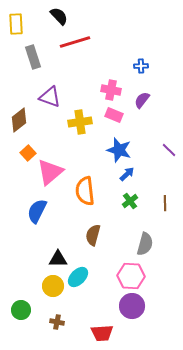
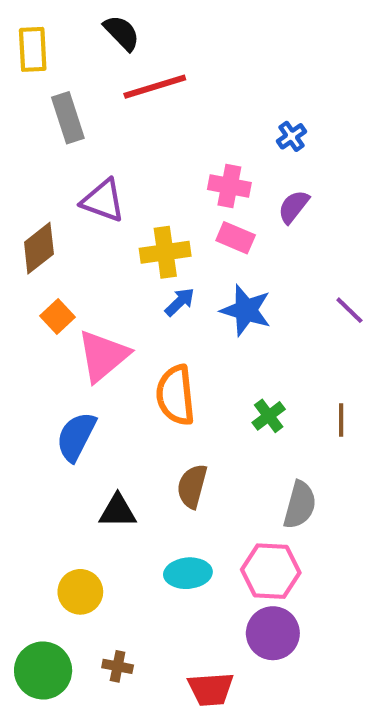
blue cross: (141, 66) -> (291, 136), turned -32
blue arrow: (127, 174) -> (180, 302), moved
black triangle: (58, 259) -> (118, 511), moved
cyan ellipse: (78, 277) -> (188, 573), moved, turned 40
yellow circle: (53, 286) -> (80, 592), moved
green circle: (21, 310) -> (43, 670), moved, size x1.4

